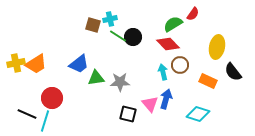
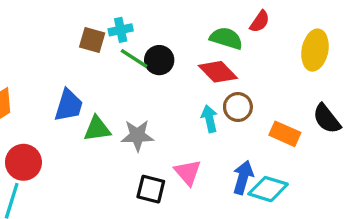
green semicircle: (173, 24) -> (226, 38), turned 48
yellow ellipse: (217, 47) -> (315, 50), moved
blue trapezoid: (79, 64) -> (69, 105), turned -35
blue arrow: (166, 99) -> (243, 177), moved

